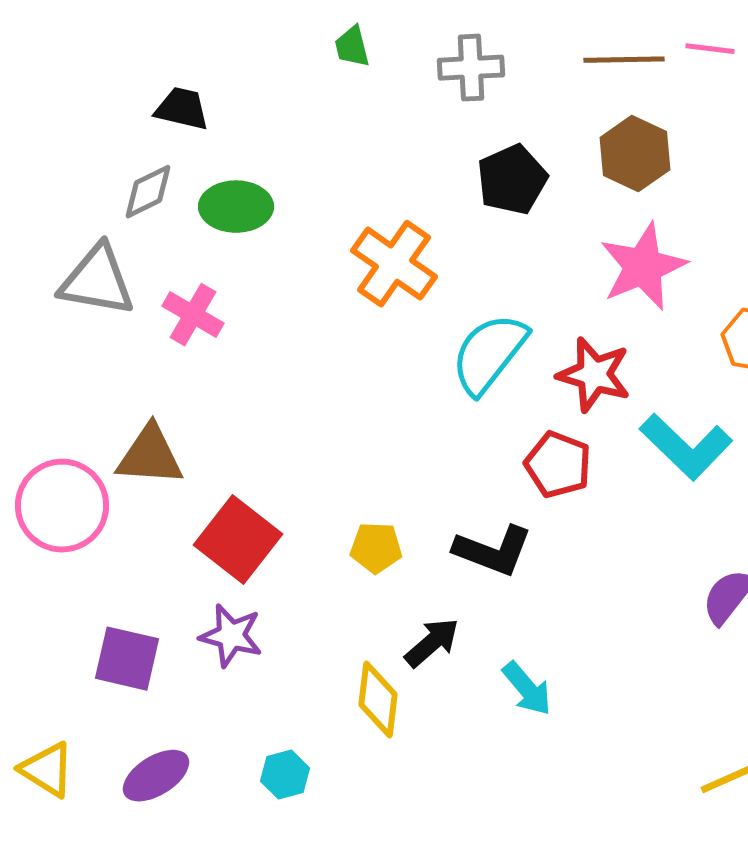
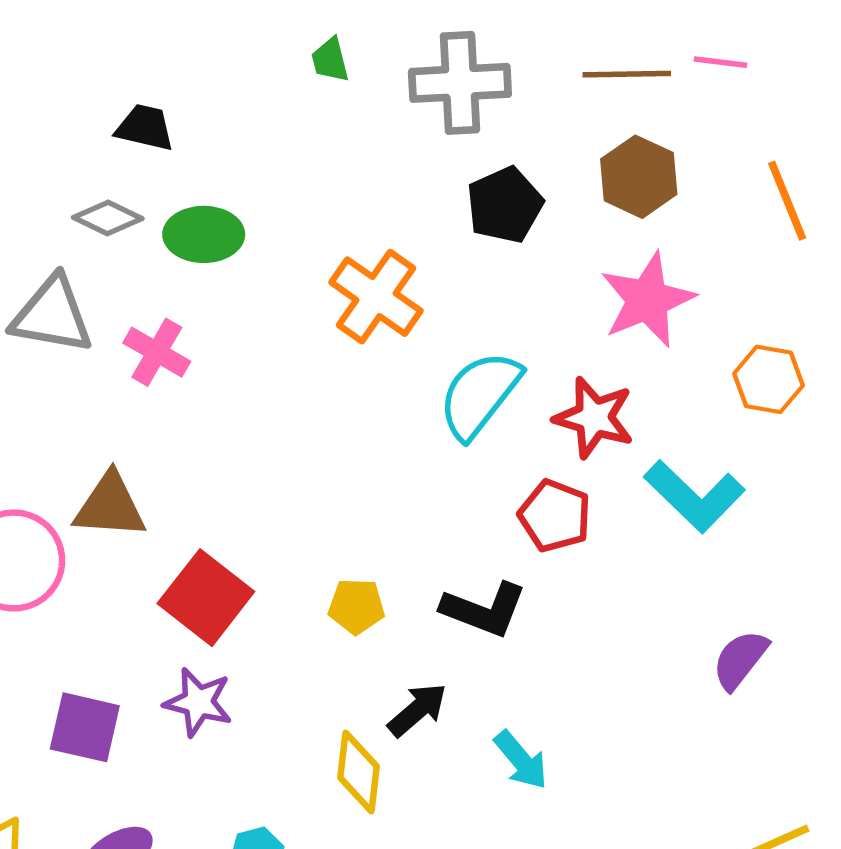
gray cross: (471, 68) -> (460, 83), size x1.4
gray diamond: (148, 192) -> (108, 218), turned 52

